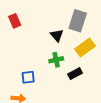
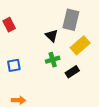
blue square: (28, 77) -> (14, 65), moved

